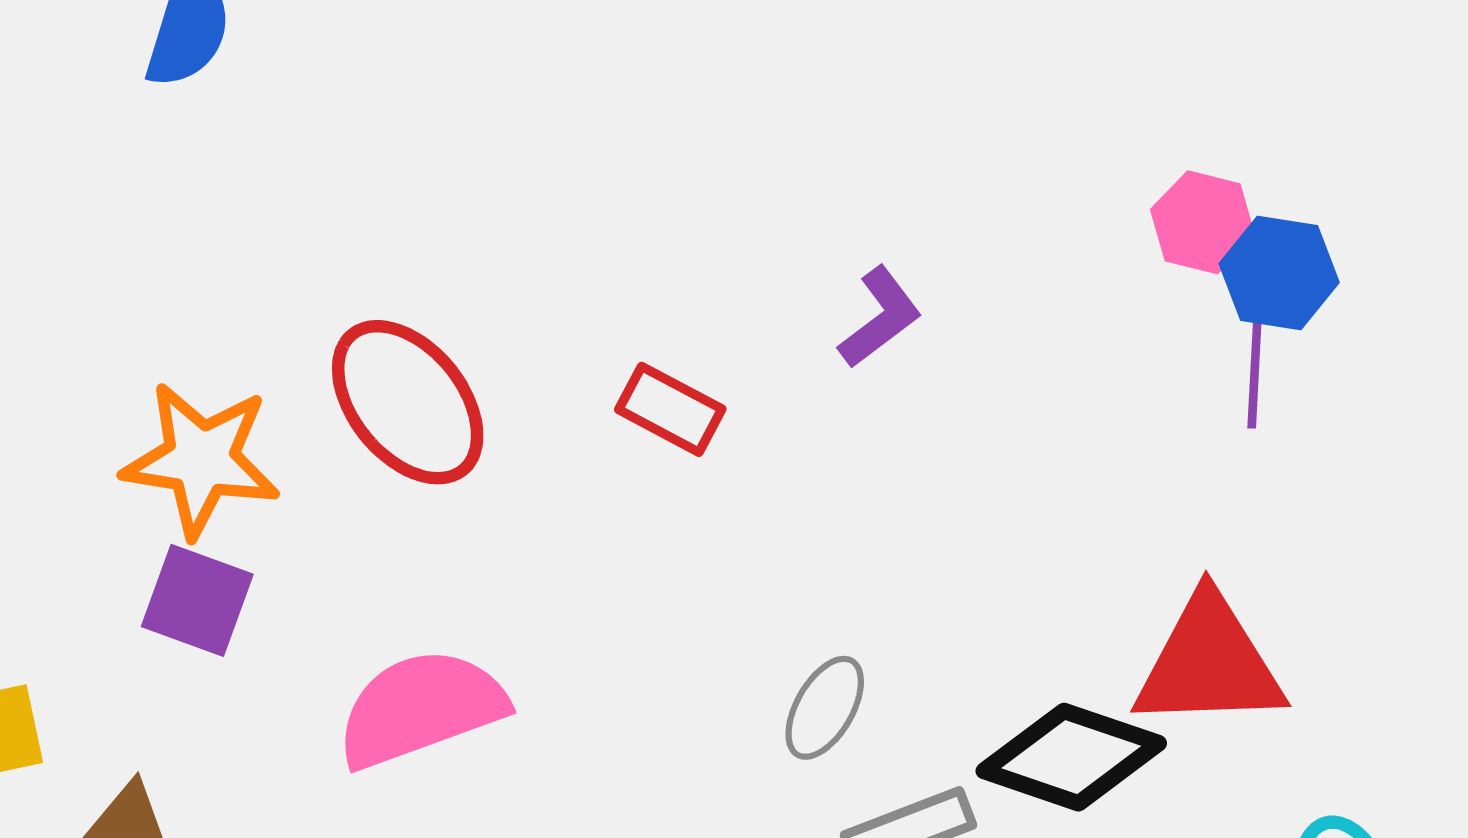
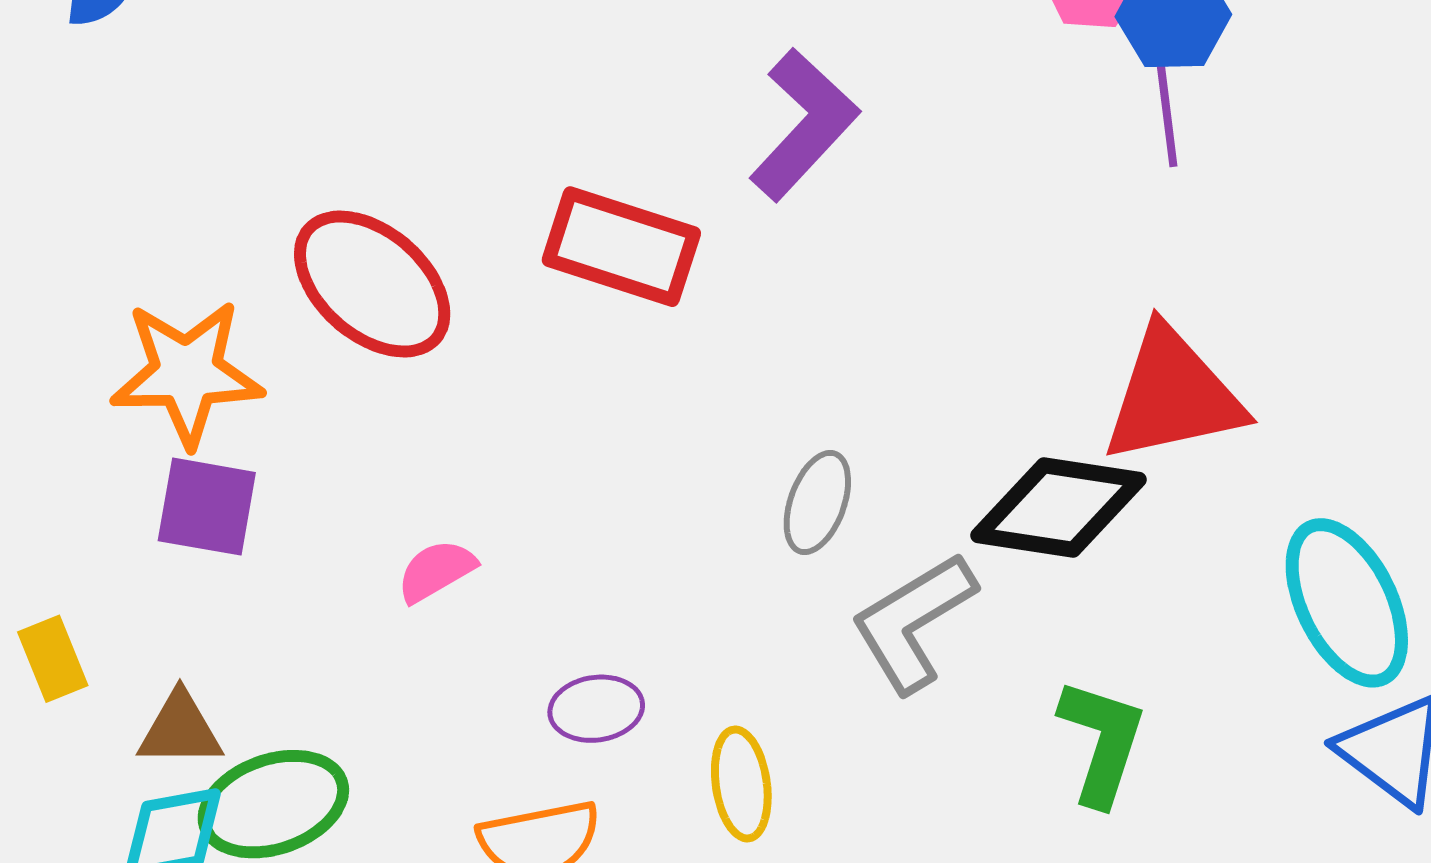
purple L-shape: (880, 317) -> (804, 125), size x1.5
red rectangle: (670, 409) -> (621, 247), size x1.5
pink semicircle: (421, 708) -> (436, 571), size x0.5

